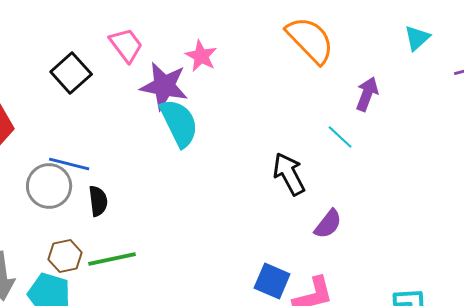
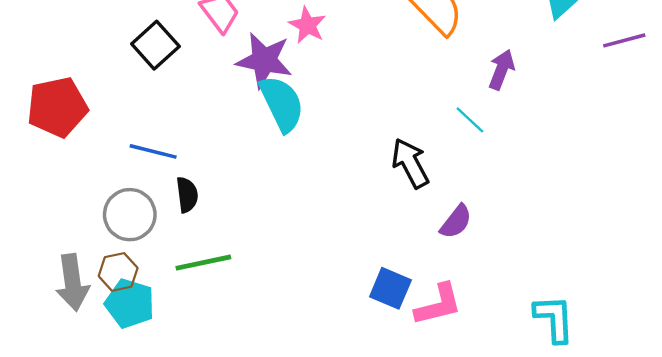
gray circle: (49, 186) -> (130, 215), moved
brown hexagon: (65, 256) -> (118, 272), moved

